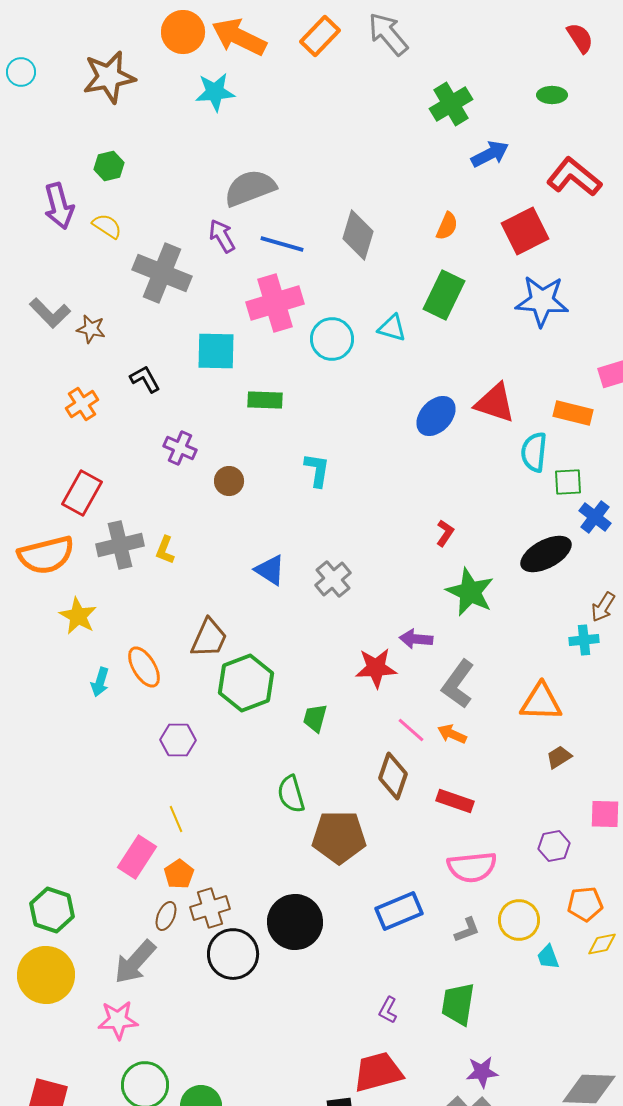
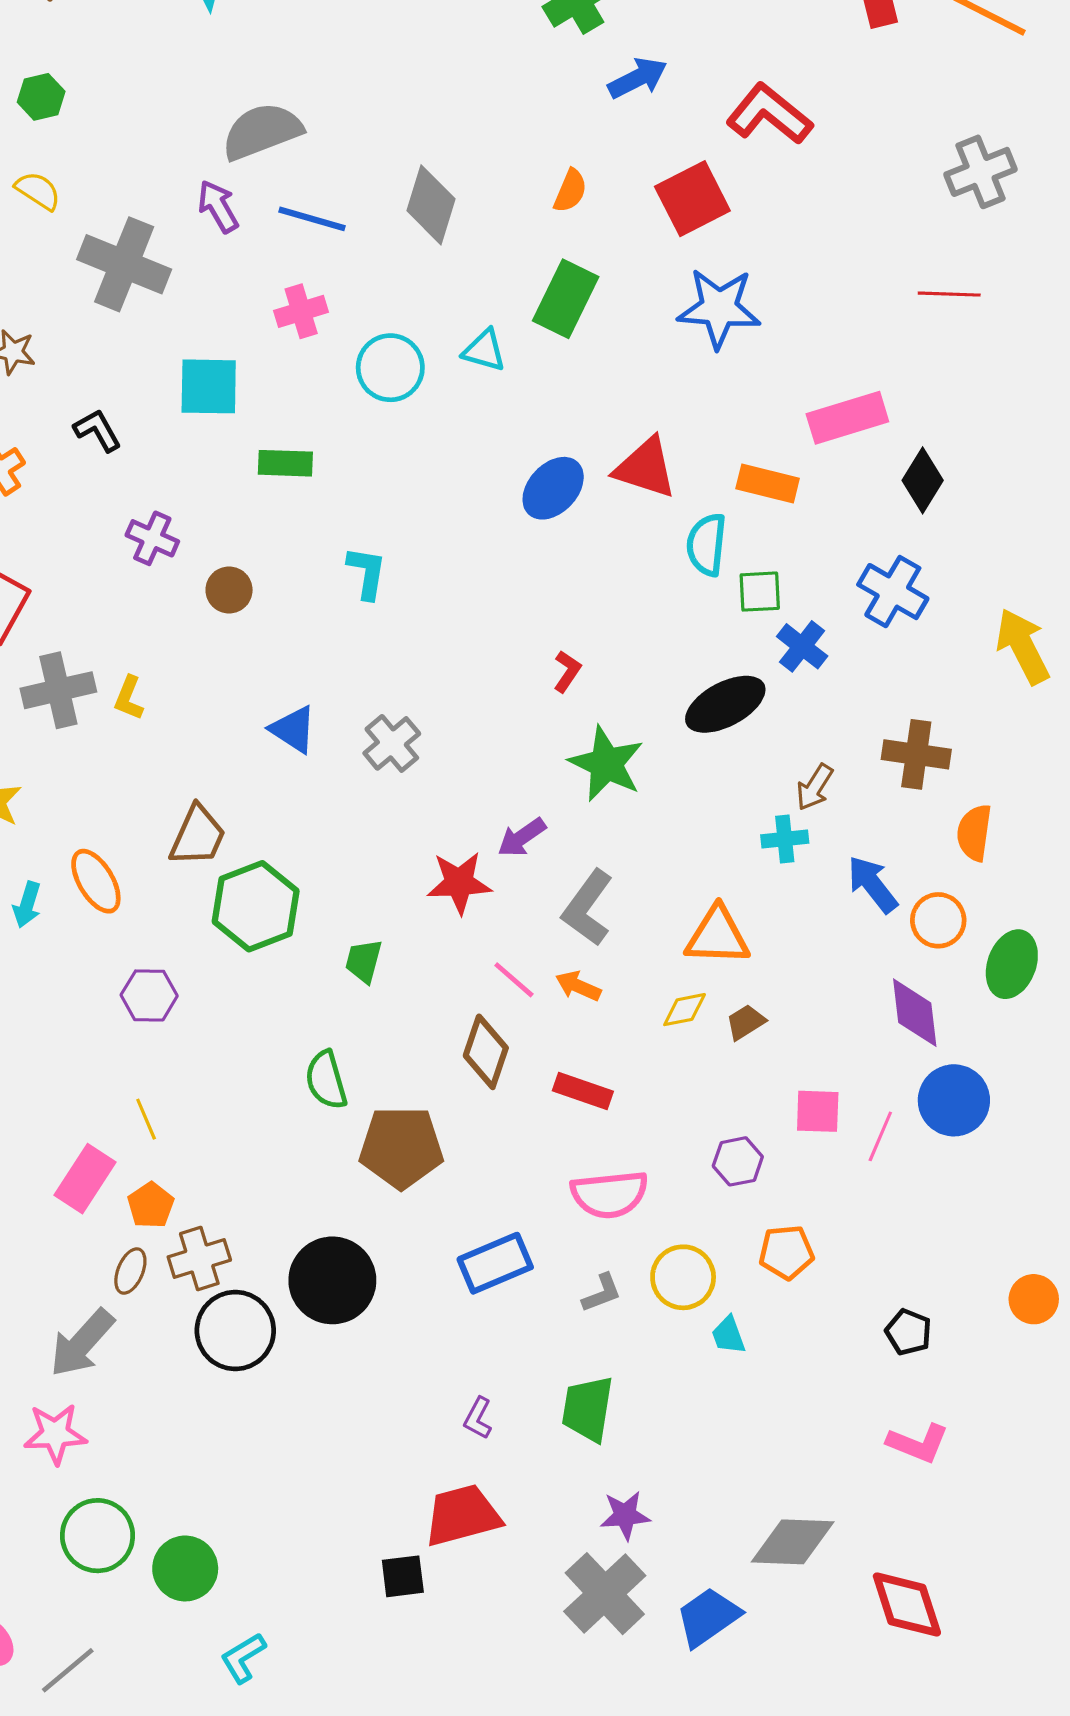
pink cross: (275, 303) -> (301, 311), size x0.6
purple arrow: (416, 639) -> (522, 837), turned -40
yellow diamond: (602, 944) -> (685, 1010), moved

